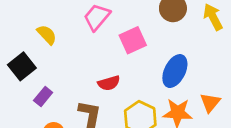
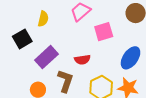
yellow semicircle: (47, 35) -> (43, 19), turned 49
purple rectangle: (43, 97) -> (46, 57), moved, size x1.6

